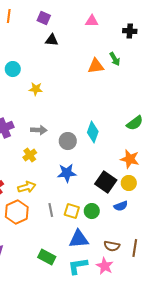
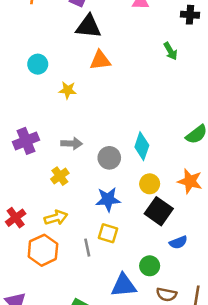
black triangle: (52, 40) -> (88, 26), size x1.5
orange triangle: (96, 66) -> (100, 60), moved
yellow circle: (129, 183) -> (150, 184), moved
yellow square: (72, 211) -> (108, 233), moved
green circle: (92, 211) -> (150, 266), moved

